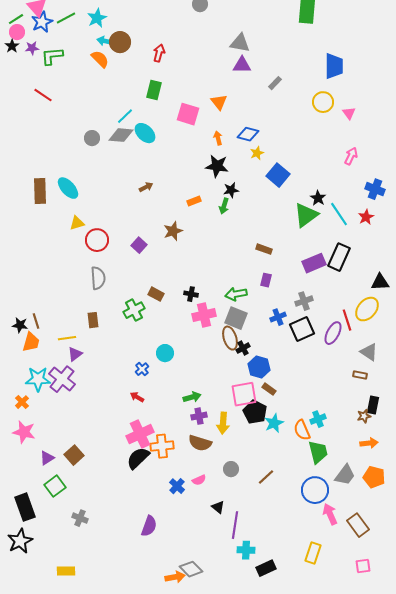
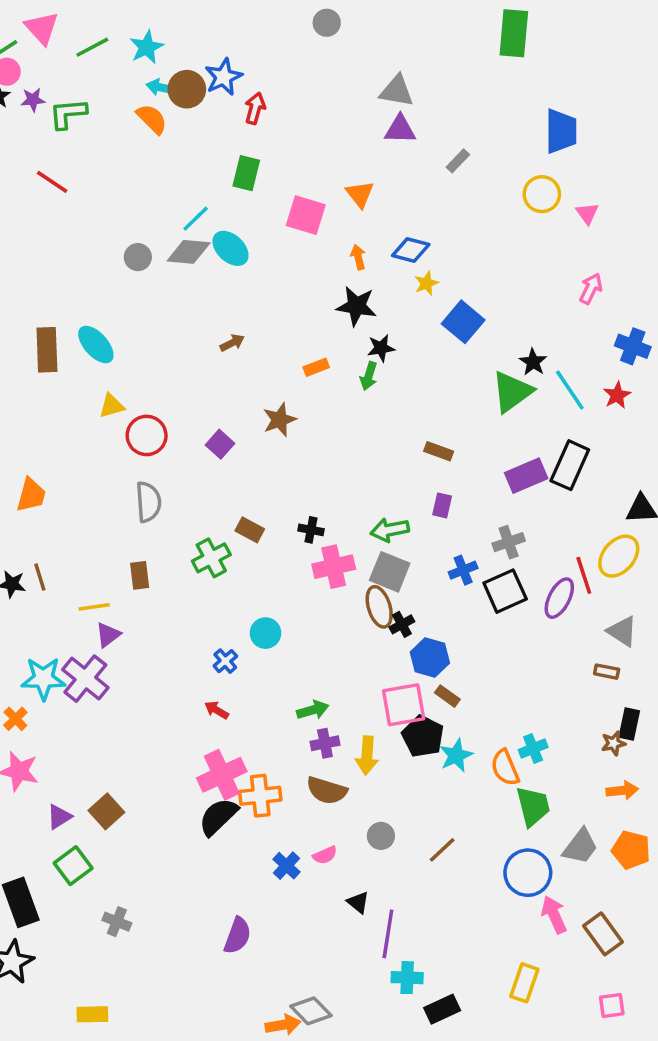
blue star: (42, 22) -> (224, 77), moved
orange trapezoid: (31, 342) -> (31, 495), moved

